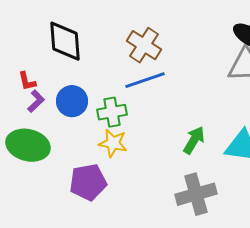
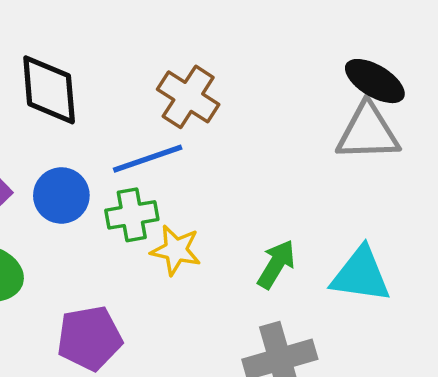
blue line: (145, 80) -> (148, 159), moved
yellow star: (113, 143) -> (176, 250), moved

